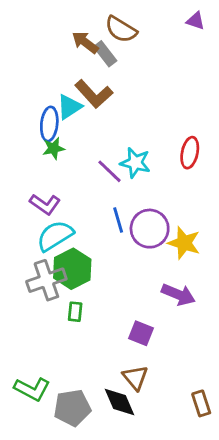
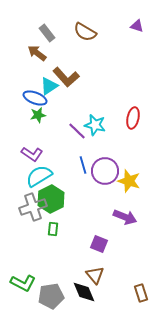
brown arrow: (85, 42) -> (37, 53), moved
gray rectangle: (105, 54) -> (47, 33), moved
blue ellipse: (49, 124) -> (35, 98), turned -75

